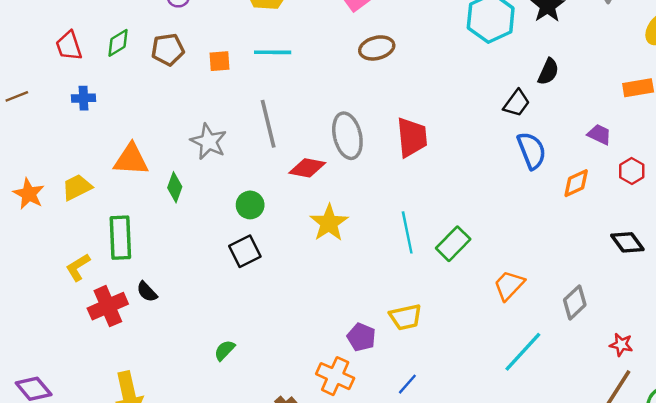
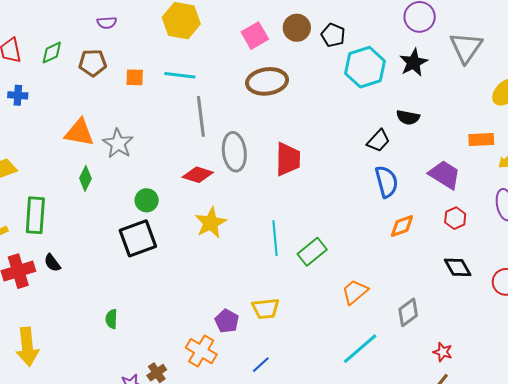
brown ellipse: (377, 48) -> (267, 81), size x1.4
black semicircle: (548, 72) -> (408, 117), turned 70
gray line: (268, 124) -> (201, 116), moved
purple trapezoid: (599, 134) -> (445, 175), size x1.6
orange triangle: (131, 159) -> (79, 133), moved
red hexagon: (632, 171) -> (455, 218), moved
orange diamond: (576, 183) -> (402, 226), moved
black square: (245, 251) -> (138, 238), size x1.4
green semicircle: (224, 350) -> (111, 319), turned -48

